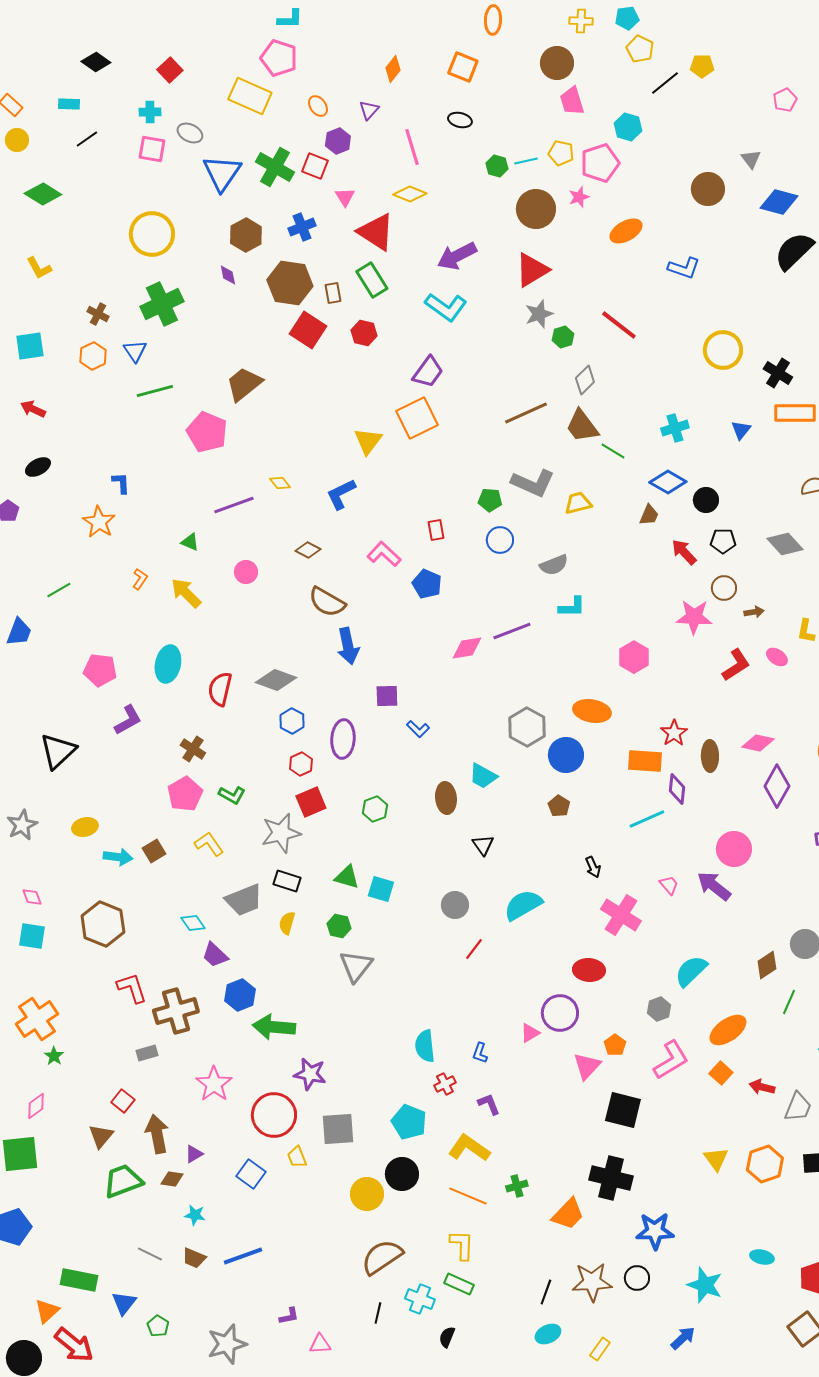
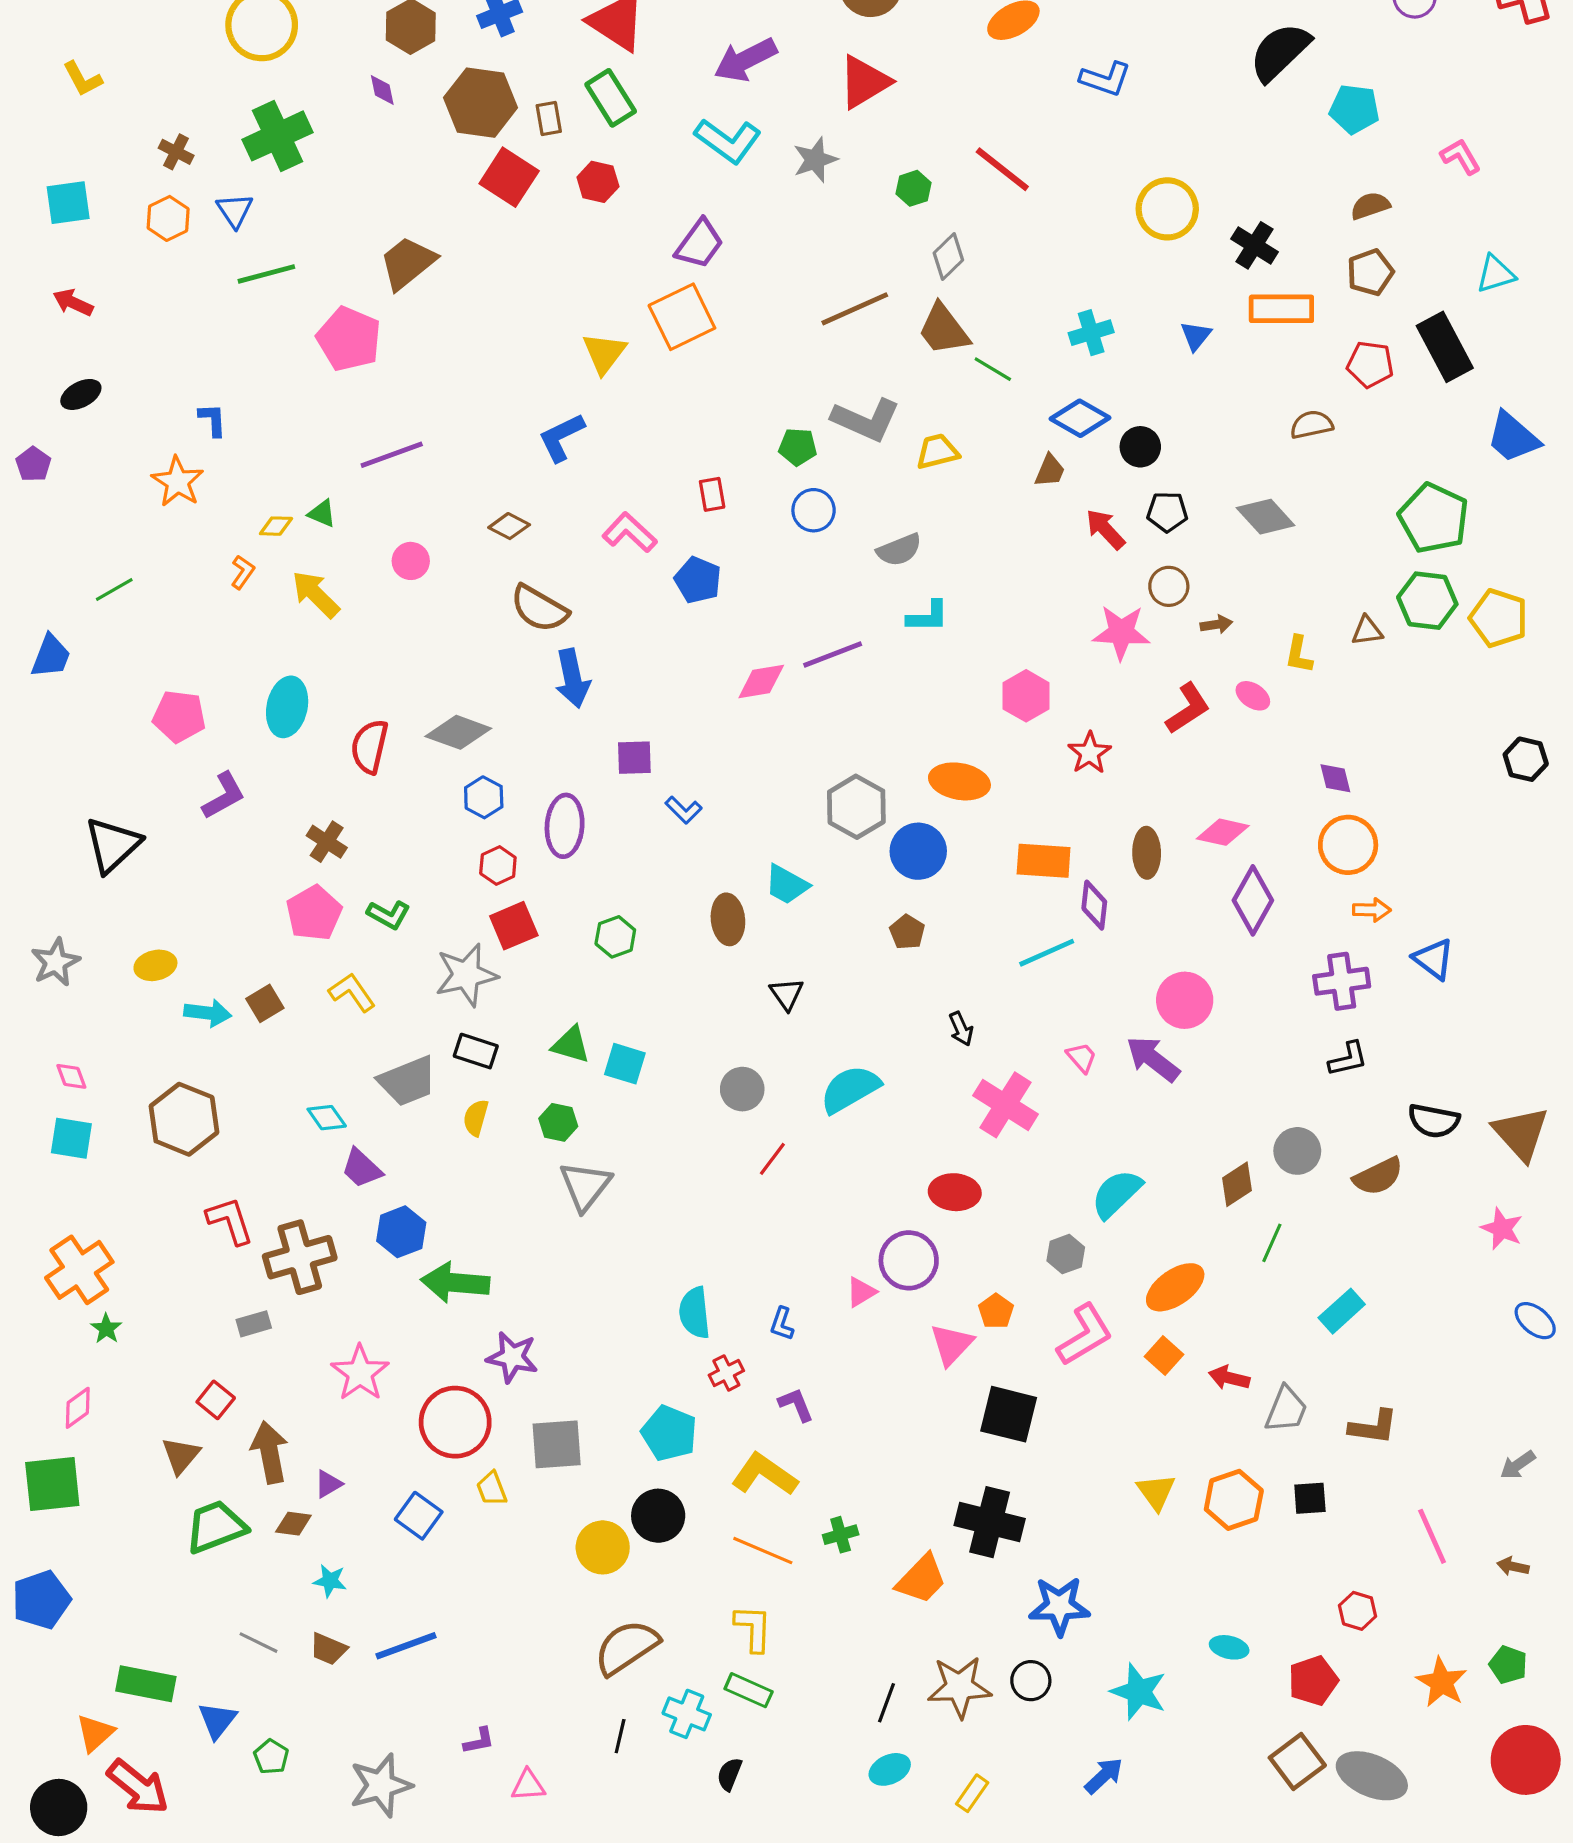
gray star: (539, 314) -> (815, 160), moved
yellow diamond: (280, 483) -> (276, 526), moved, turned -50
red star: (674, 733) -> (1090, 753), moved

